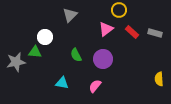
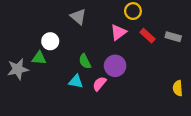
gray triangle: (70, 15) -> (78, 17), turned -35
cyan triangle: (62, 83) -> (76, 81), moved
pink semicircle: (95, 86) -> (99, 84), moved

